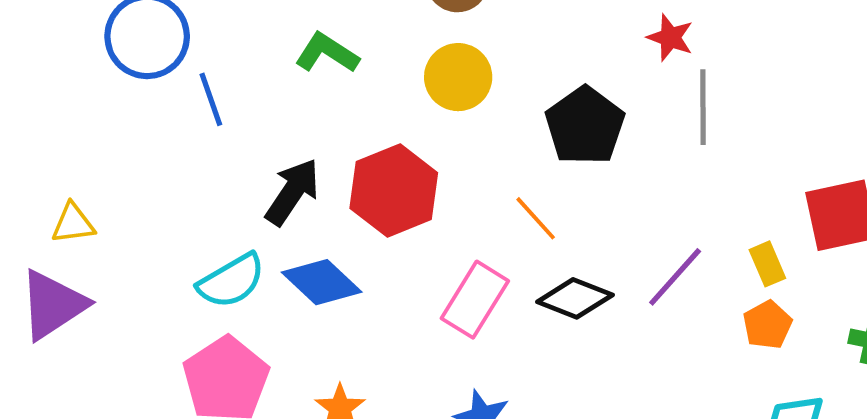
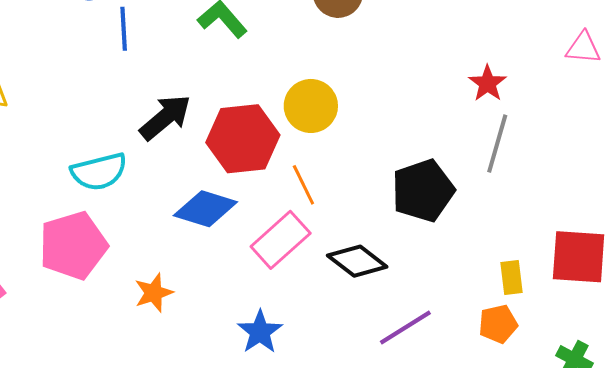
yellow circle: (458, 77) -> (311, 106), moved
black pentagon: (585, 126) -> (423, 191), moved
orange line: (536, 218) -> (303, 185), moved
purple line: (675, 277) -> (405, 327), moved
blue diamond: (322, 282) -> (205, 209), moved, turned -42

